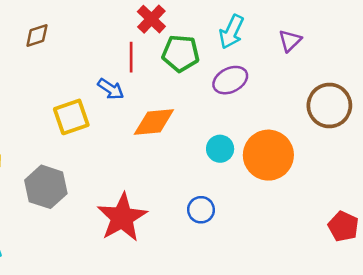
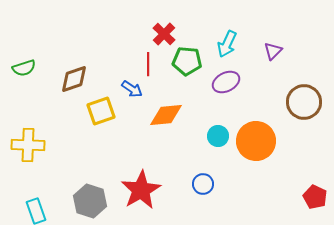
brown diamond: (37, 36) -> (74, 79), moved, size x1.4
gray hexagon: (46, 187) -> (90, 201), moved

